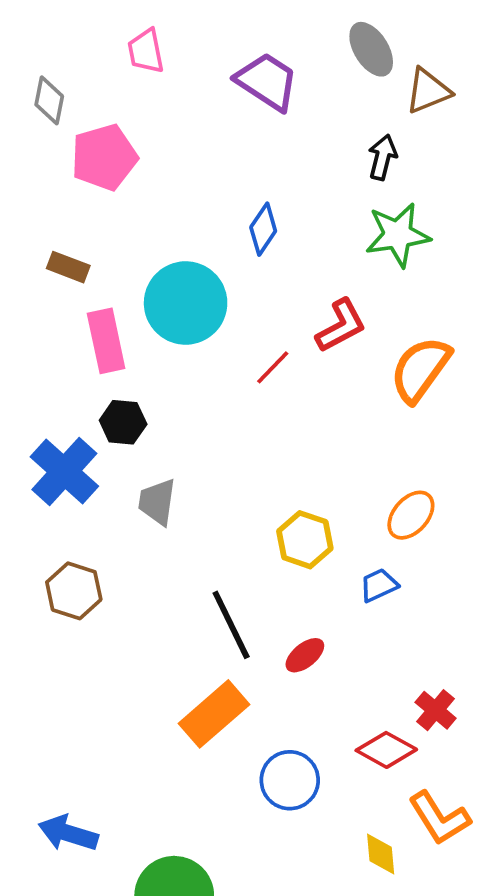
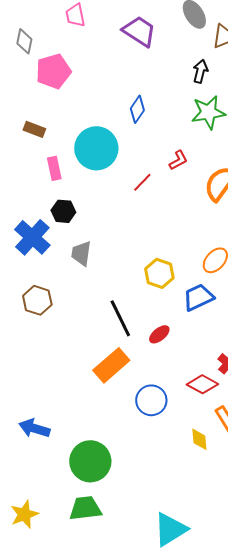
red L-shape: (341, 326) -> (178, 160), size x0.7
pink rectangle: (106, 341) -> (54, 168), size x0.7
blue trapezoid: (379, 585) -> (198, 297), size x1.5

